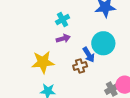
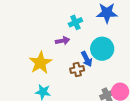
cyan cross: (63, 20) -> (75, 22), moved
yellow star: (43, 62) -> (40, 63), turned -30

